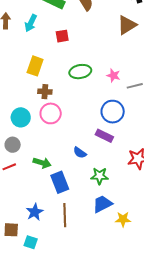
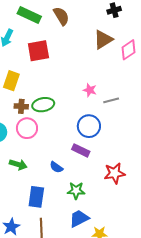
red square: (62, 36) -> (38, 51), size x1.6
green ellipse: (80, 72) -> (43, 105), moved
green arrow: (42, 163) -> (18, 164), moved
blue rectangle: (60, 182) -> (36, 197), turned 30

